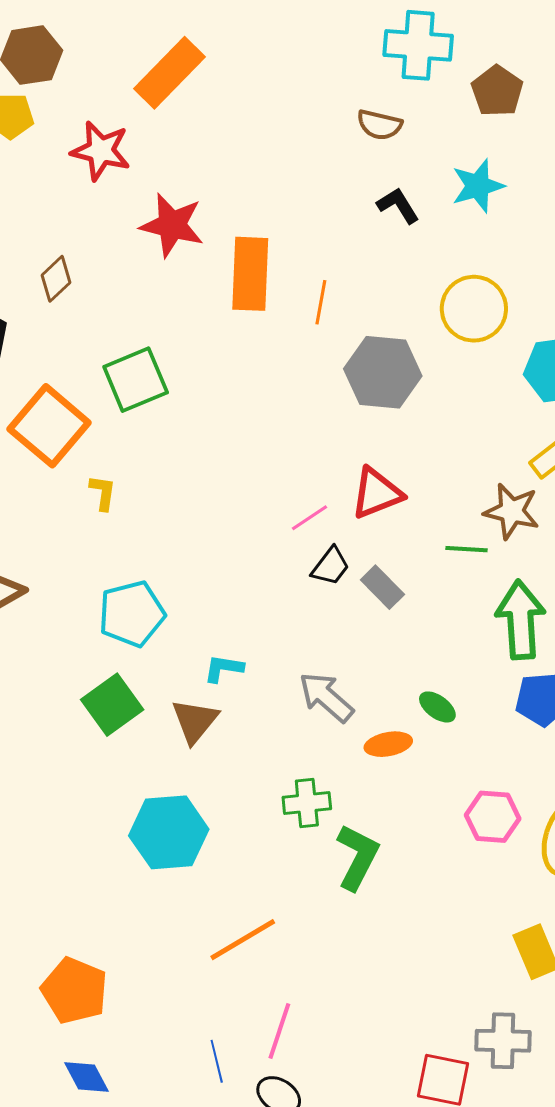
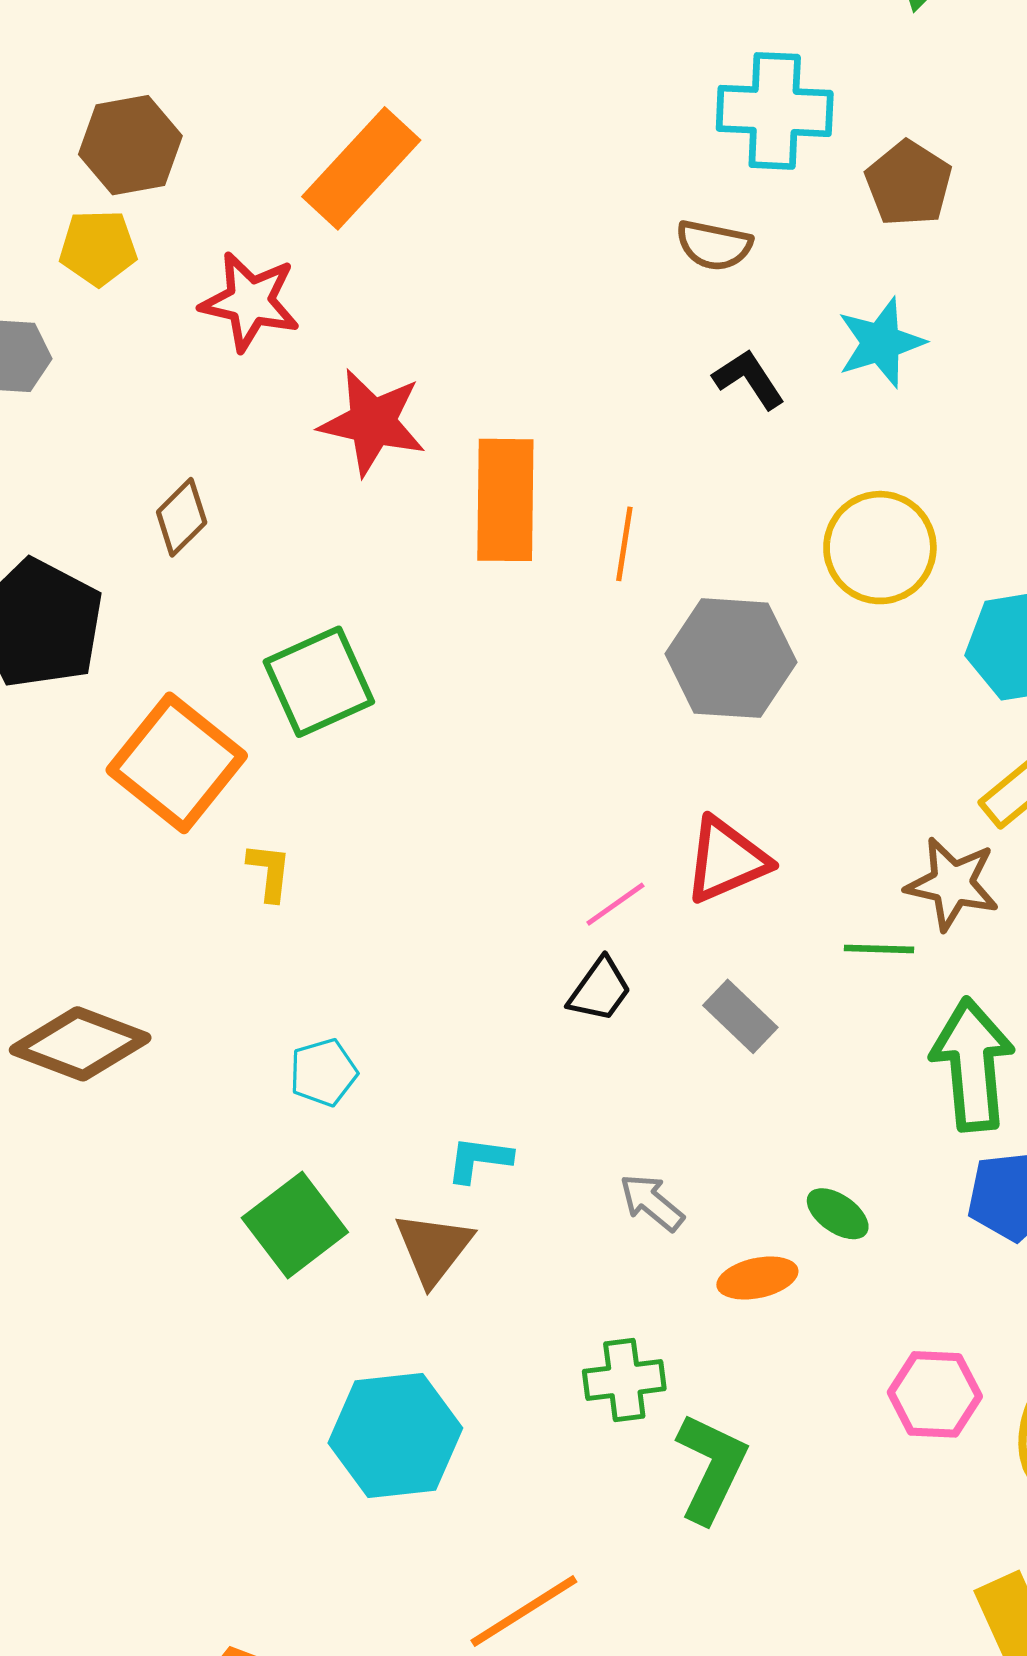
black trapezoid: (331, 566) -> (600, 990), moved
cyan pentagon: (132, 614) -> (323, 1072), size x0.6
gray arrow: (326, 697) -> (652, 1202), size x0.7

